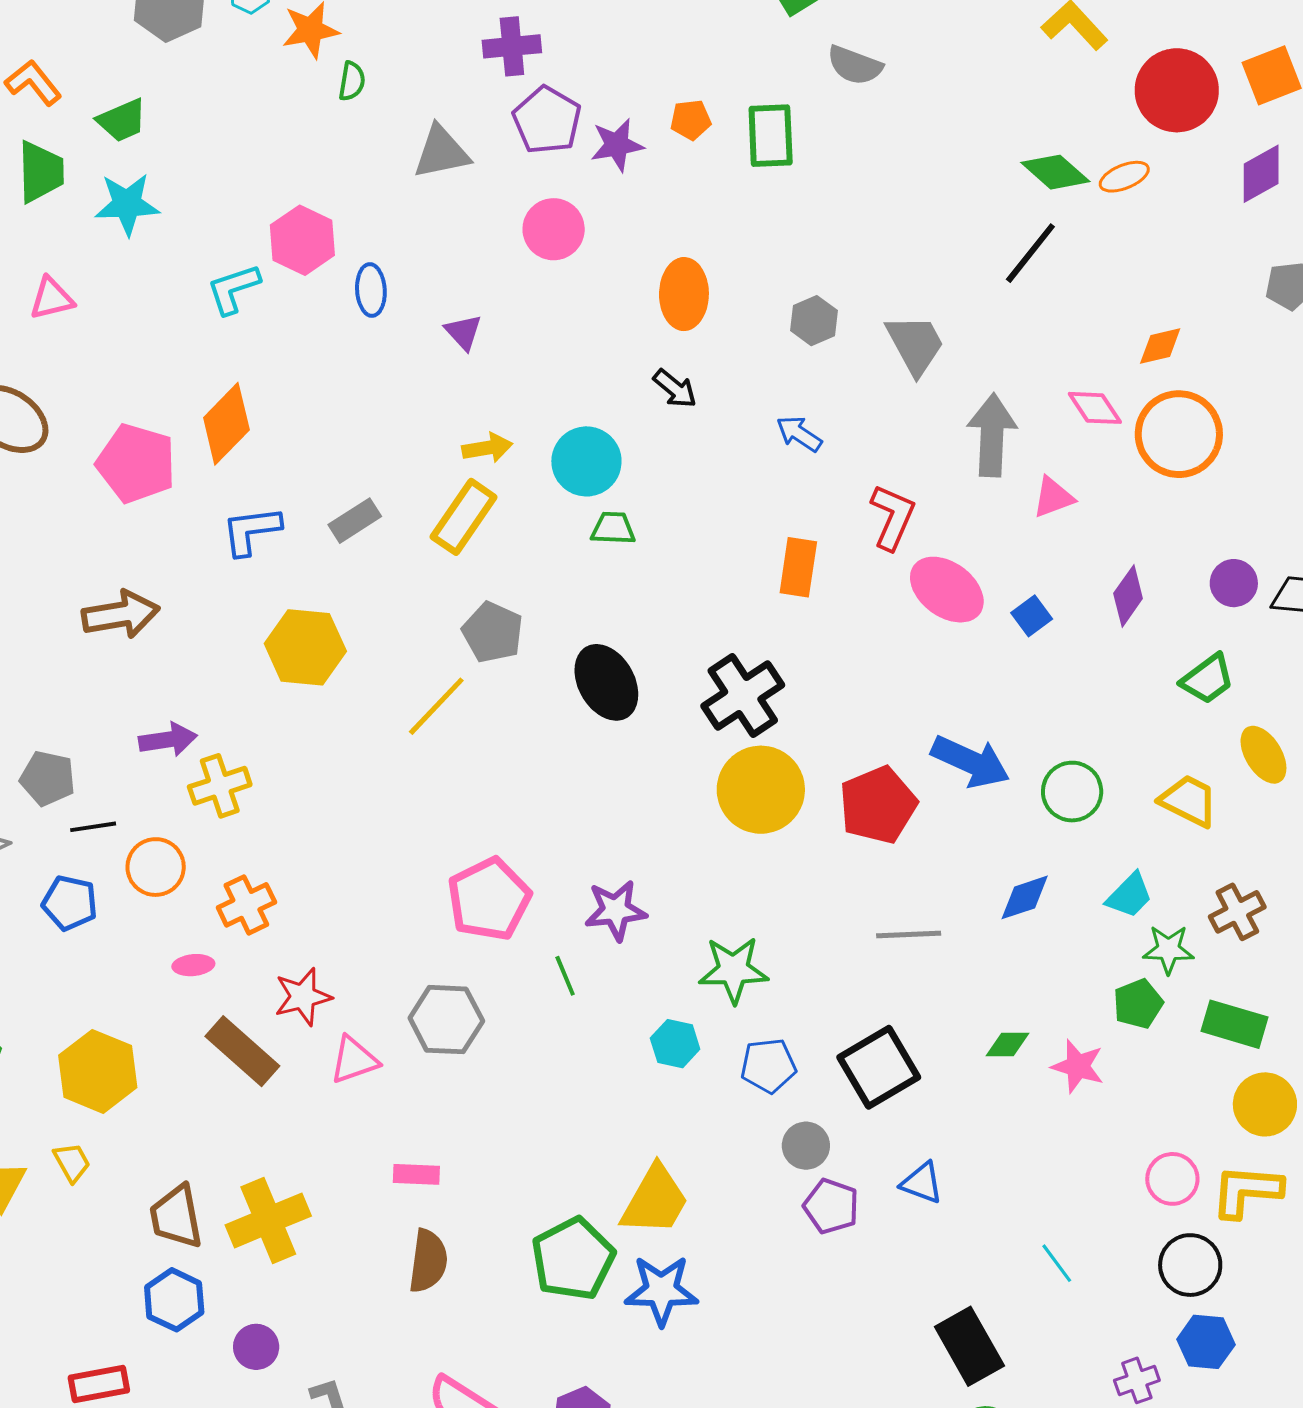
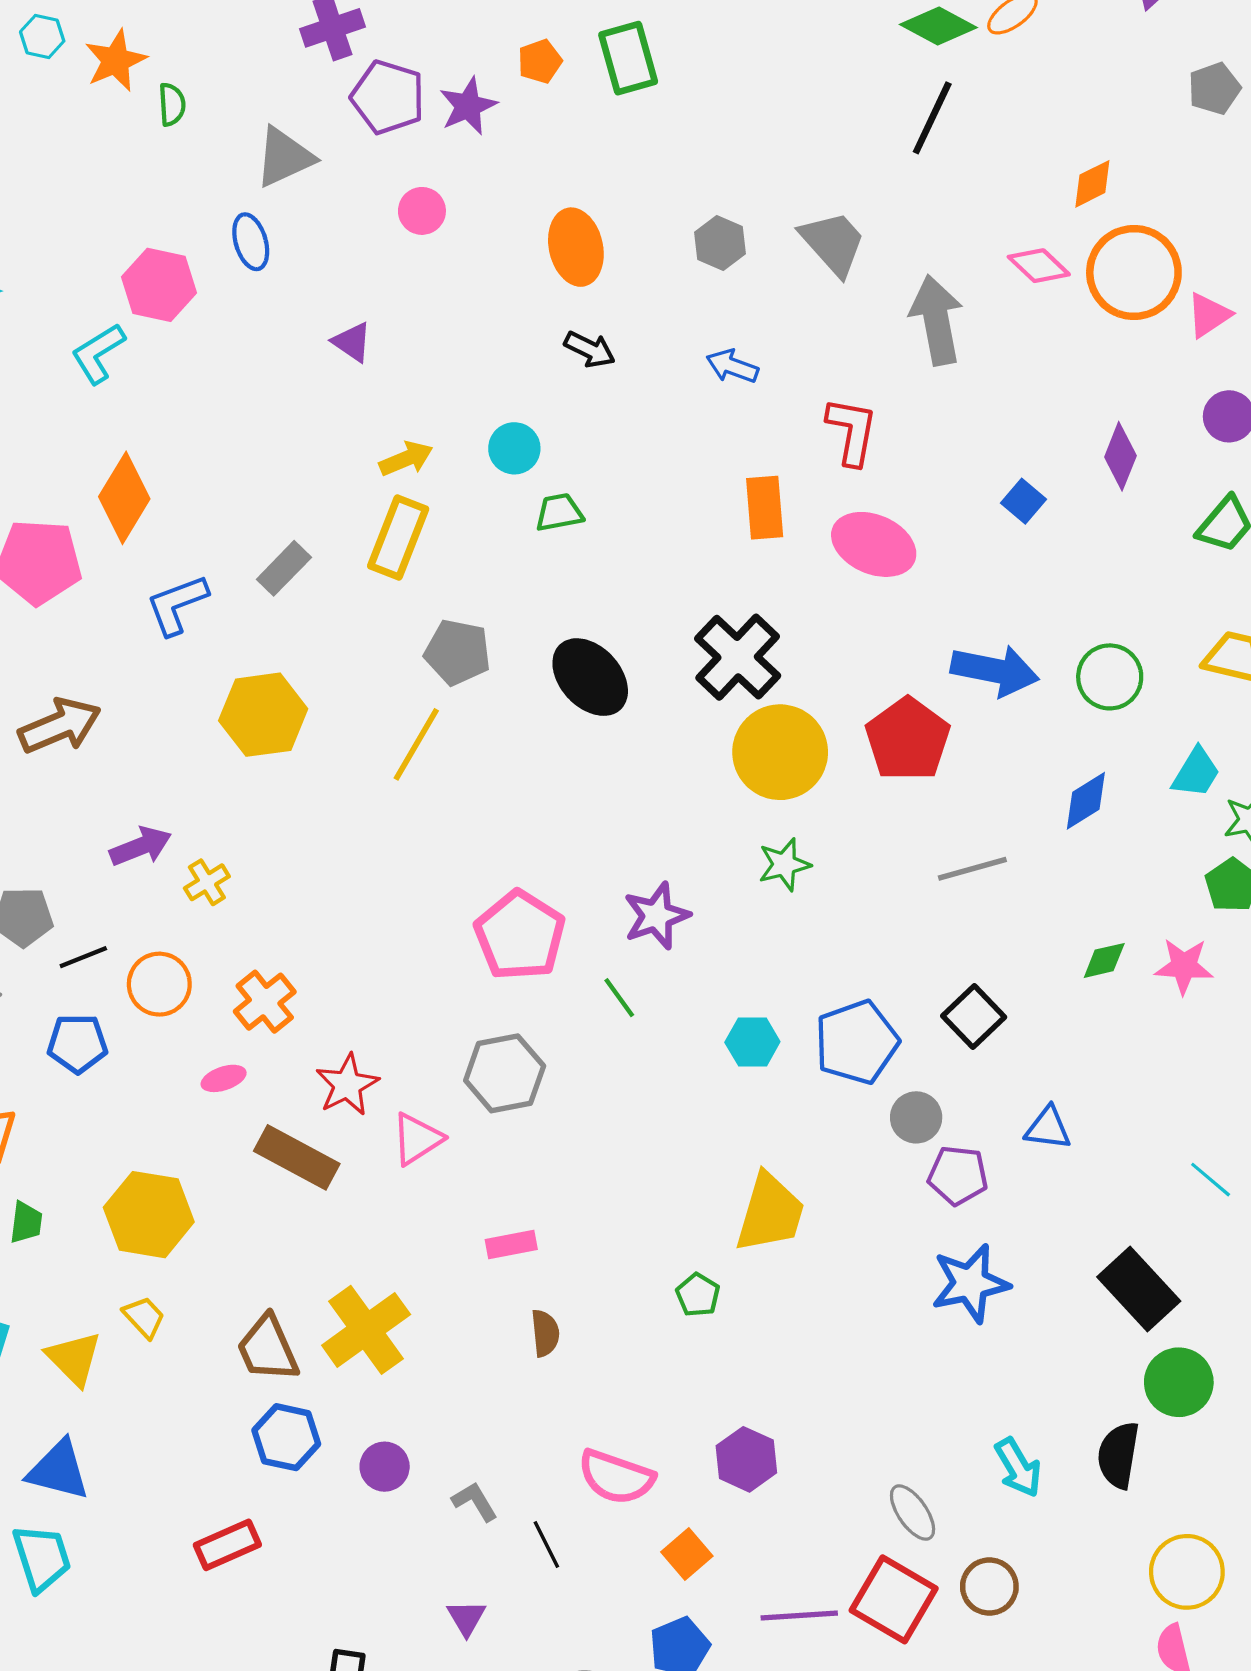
pink circle: (554, 229) -> (422, 211), size x0.7
blue ellipse: (371, 290) -> (251, 242), moved
cyan circle: (586, 461) -> (514, 448), size x0.7
pink triangle: (1053, 497) -> (1209, 315), moved
pink ellipse: (947, 590) -> (874, 544), moved
yellow cross: (220, 786) -> (207, 882), size x0.7
green star: (733, 970) -> (784, 865), moved, size x0.7
blue pentagon: (768, 1066) -> (857, 1042), size x1.4
black square: (879, 1067) -> (974, 1016), size x0.7
green pentagon: (573, 1259) -> (698, 1295), size x0.5
brown semicircle: (428, 1261) -> (545, 1333), size x0.7
blue star: (661, 1290) -> (970, 1283), moved

